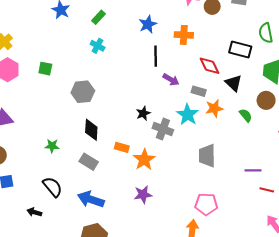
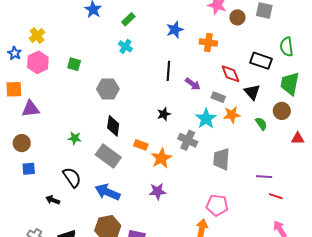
black line: (156, 56) -> (168, 71), moved
gray cross: (163, 129) -> (188, 140), moved
gray rectangle: (89, 162) -> (108, 156), size x1.4

